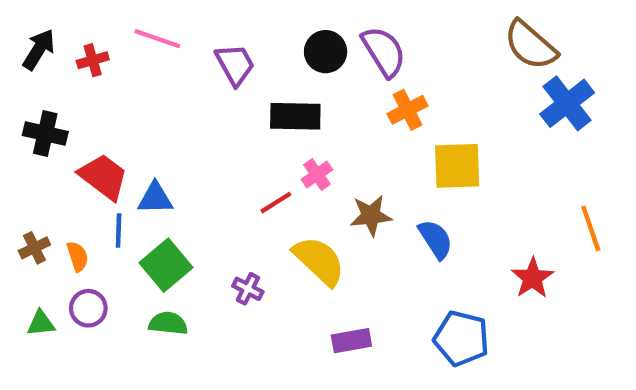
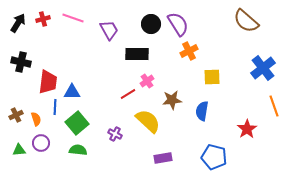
red cross: (93, 60) -> (43, 19), moved
blue cross: (567, 103) -> (263, 68), moved
yellow square: (457, 166) -> (212, 77), size x0.7
red trapezoid: (103, 177) -> (48, 82), turned 60
blue semicircle: (436, 239) -> (202, 111), turned -138

